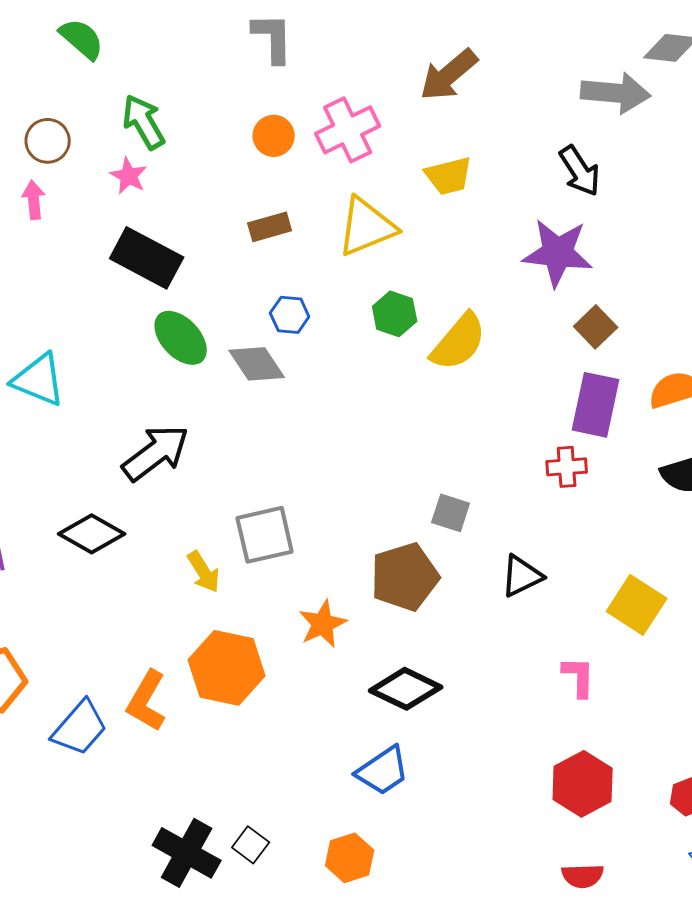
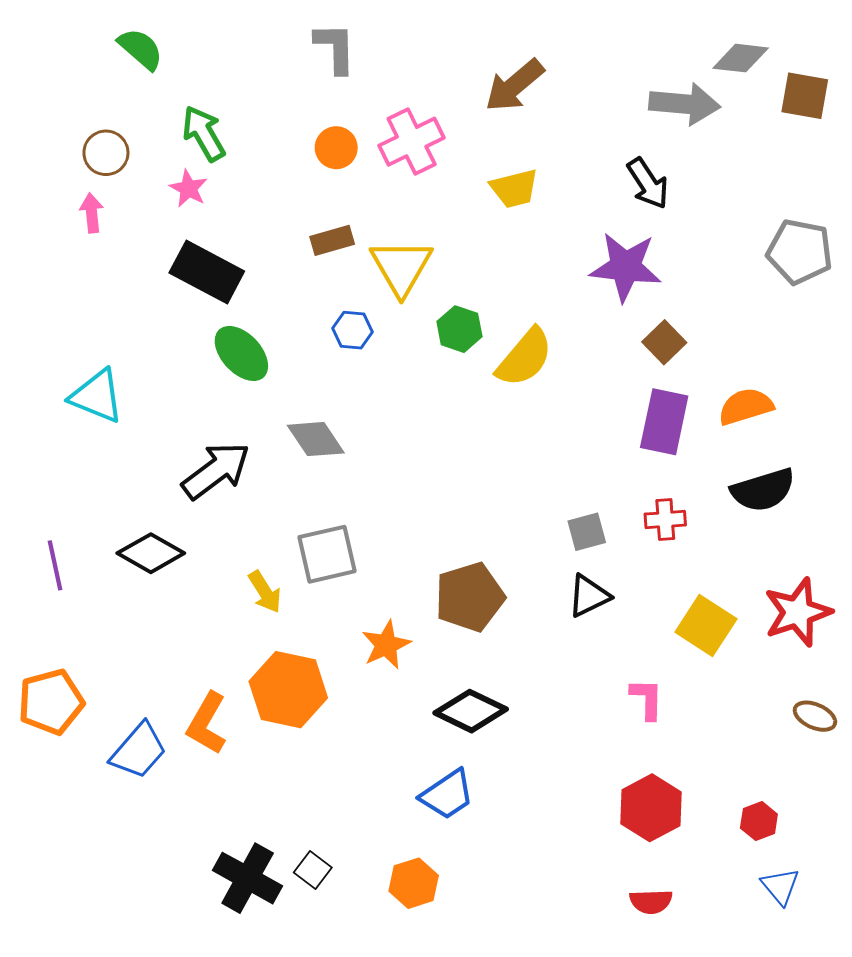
yellow triangle: (367, 227) -> (401, 267), moved, turned -38
gray diamond: (257, 364) -> (316, 439), moved
red cross: (567, 467) -> (665, 520), moved
gray square: (451, 513) -> (587, 532), moved, turned -33

